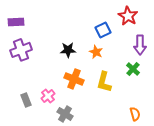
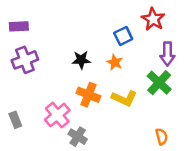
green cross: (133, 69) -> (159, 83), size x1.5
yellow L-shape: (104, 82) -> (124, 98), turned -80
pink cross: (48, 96) -> (57, 115), size x1.5
gray rectangle: (26, 100) -> (15, 120), moved

